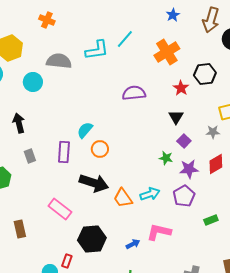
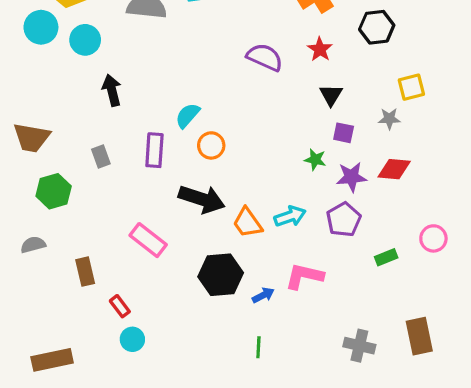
cyan circle: (33, 82) -> (85, 40), moved
red star: (181, 88) -> (320, 49), moved
purple semicircle: (134, 93) -> (265, 57), turned 30
black arrow: (19, 123) -> (112, 90), moved
purple square: (184, 141) -> (344, 133), turned -32
red diamond: (216, 164) -> (394, 169), turned 35
black hexagon: (92, 239) -> (221, 275), moved
red rectangle: (67, 261) -> (120, 306), moved, turned -56

